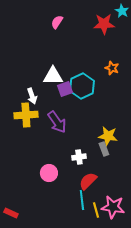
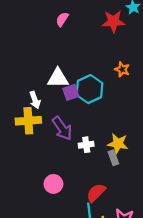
white cross: (79, 157) -> (86, 145), moved

